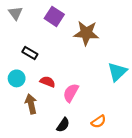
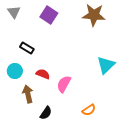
brown star: (86, 33) -> (94, 15), moved
black semicircle: (63, 125) -> (46, 113), moved

